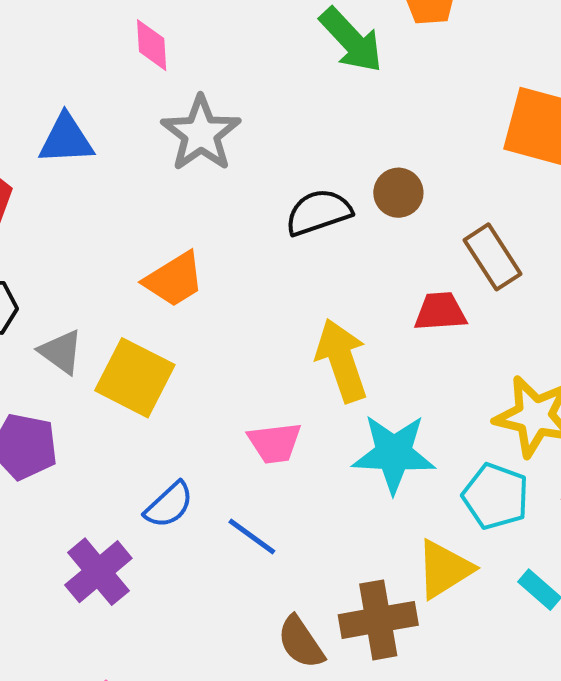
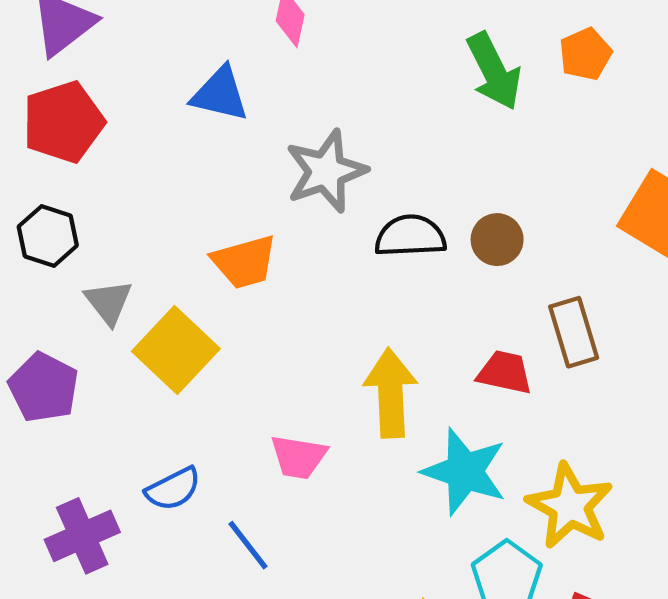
gray star: (201, 134) -> (326, 171), moved
blue triangle: (66, 139) -> (220, 94), moved
cyan star: (394, 454) -> (465, 471), moved

